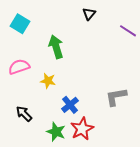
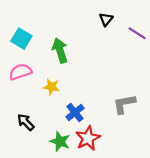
black triangle: (89, 14) -> (106, 19), moved
cyan square: (20, 24) -> (21, 39), moved

